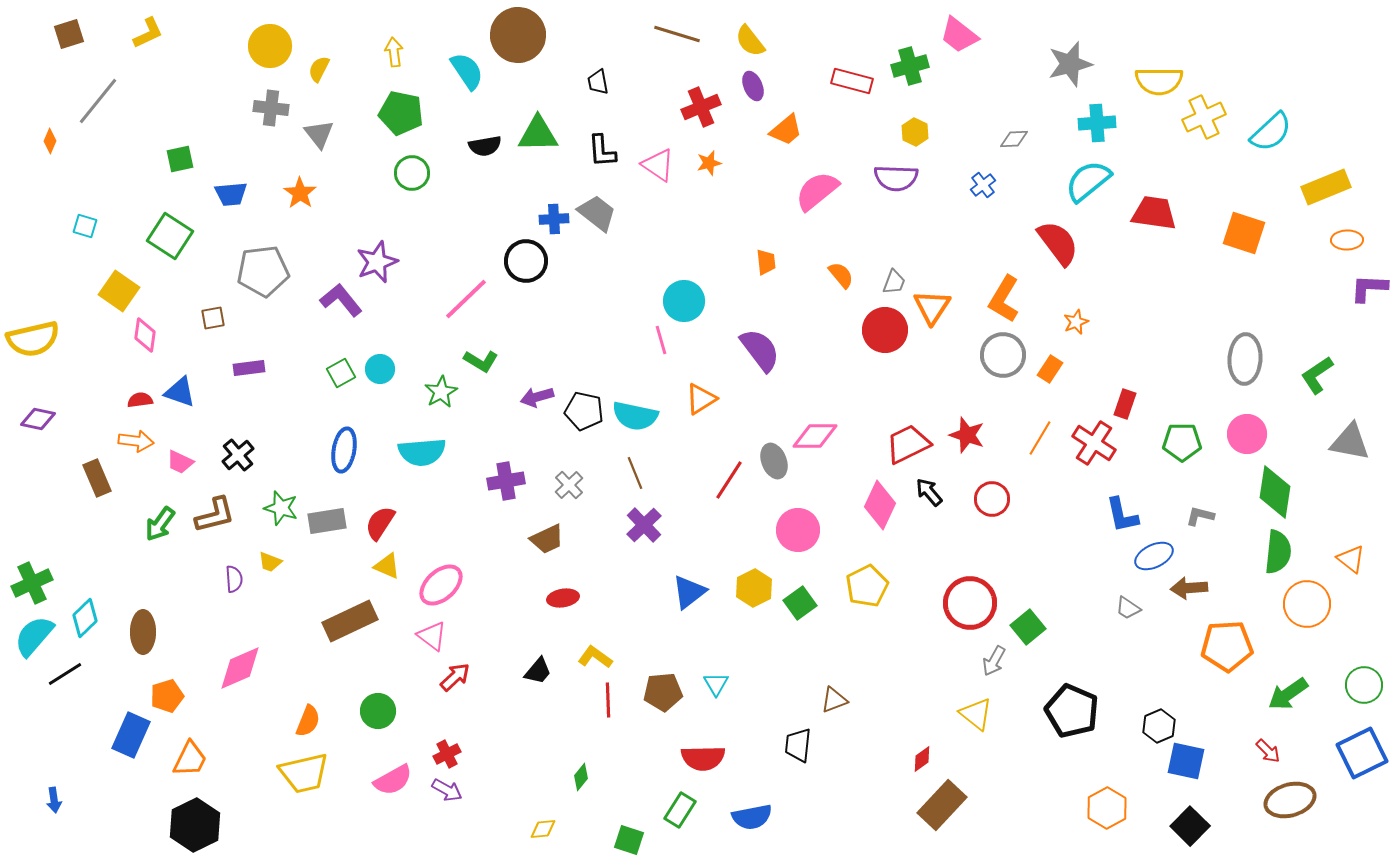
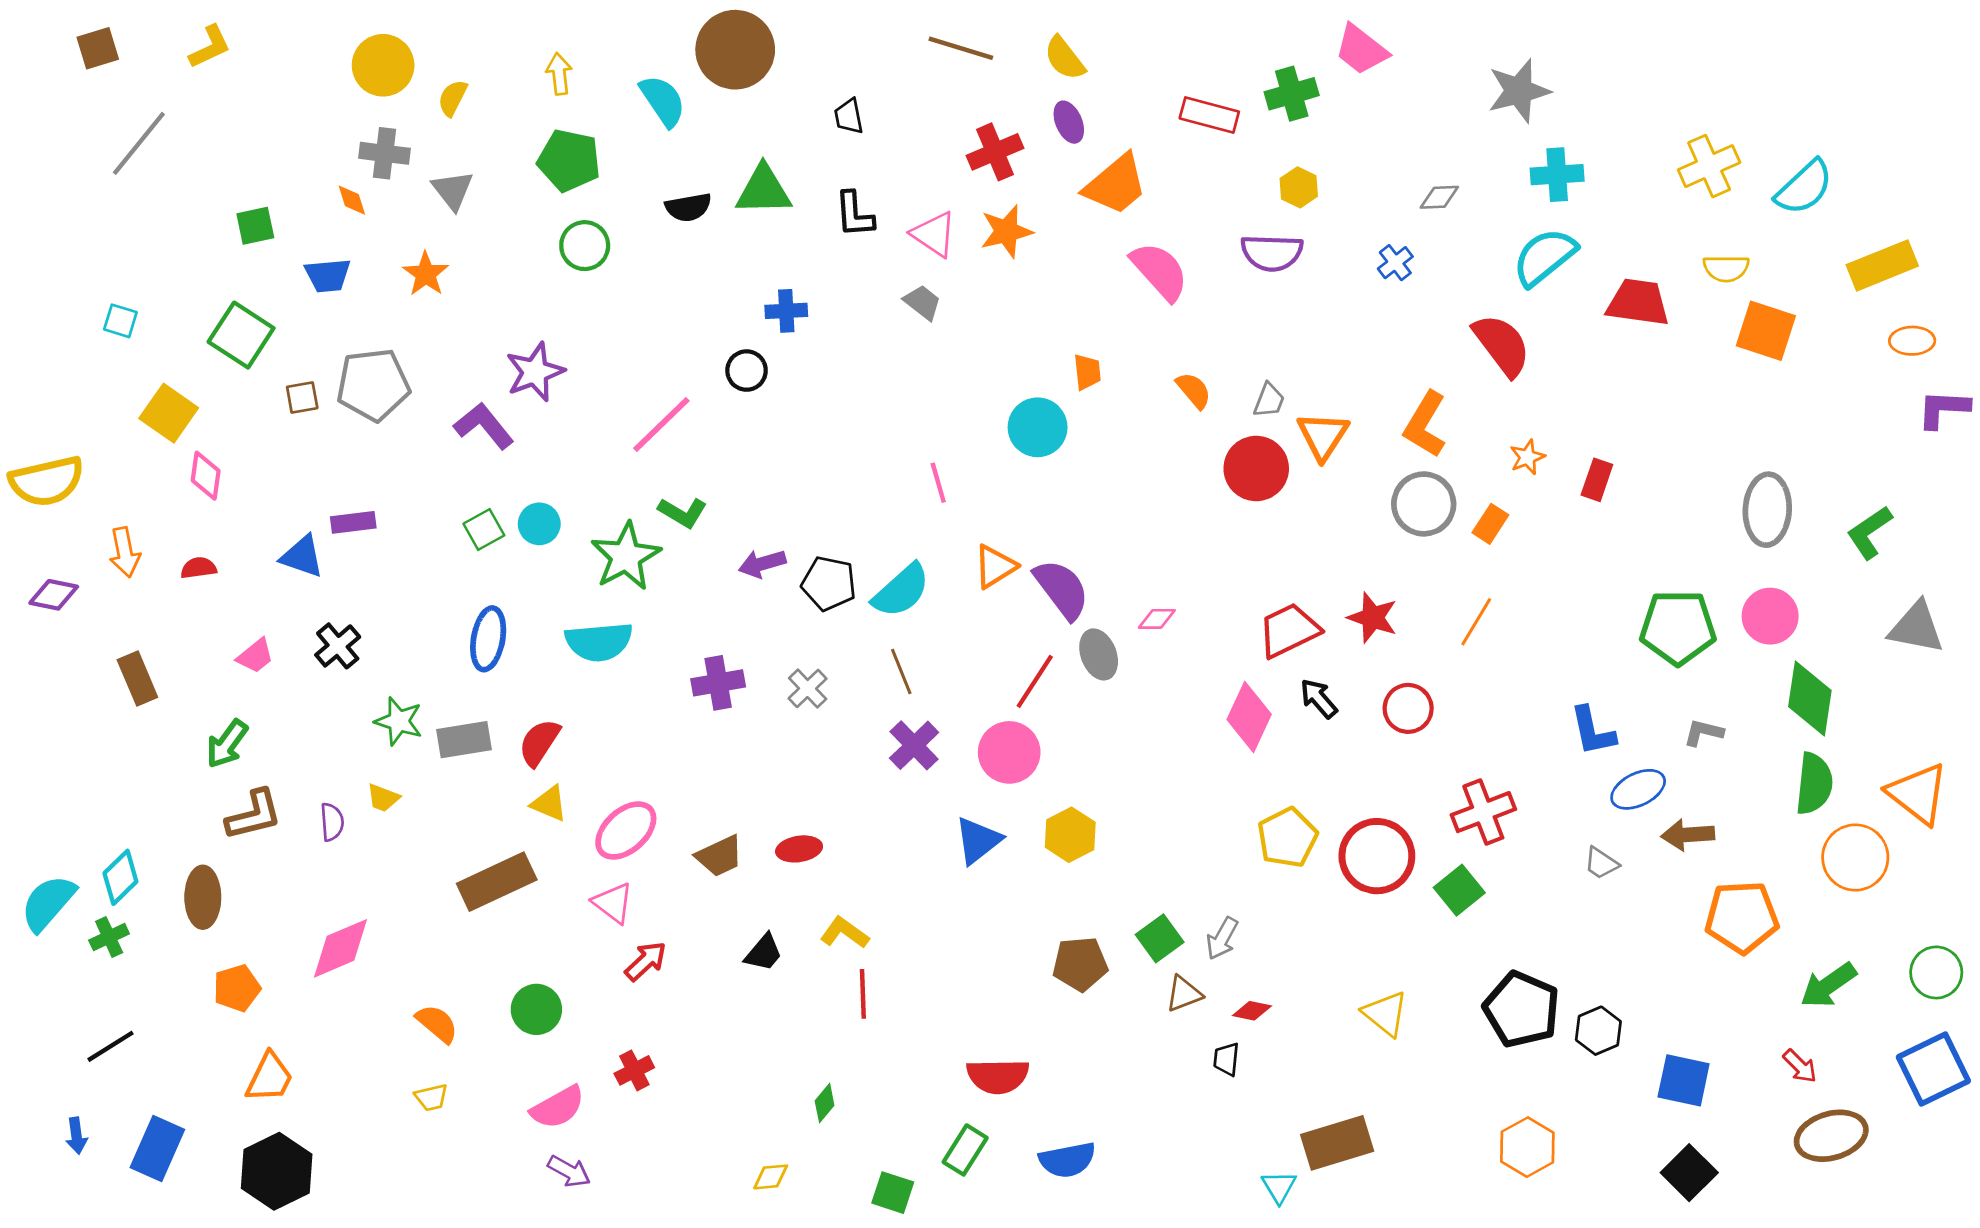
yellow semicircle: (1159, 81) -> (1726, 268), moved, size x0.7
orange trapezoid: (786, 130) -> (1116, 185), size x1.4
orange diamond: (50, 141) -> (352, 200), moved, turned -40
orange star: (709, 163) -> (1006, 231), size x1.5
pink semicircle: (817, 191) -> (1160, 271), turned 87
gray trapezoid: (597, 213) -> (923, 302), moved, size x0.7
black circle: (526, 261) -> (747, 371), size x0.7
cyan circle: (684, 301) -> (1038, 427), moved
brown square: (213, 318) -> (302, 397), moved
purple semicircle: (760, 350) -> (1062, 589), moved
blue triangle: (180, 392) -> (302, 557), moved
green star: (441, 392) -> (626, 557), size x1.5
red rectangle: (1125, 404) -> (1597, 480), moved
cyan semicircle: (635, 416) -> (901, 591), turned -54
pink diamond: (815, 436) -> (1157, 619), size x0.6
orange arrow: (136, 441) -> (125, 552), moved, turned 72
green pentagon: (1182, 442) -> (1678, 627), size x1.4
red cross: (1094, 443) -> (1483, 812), moved, turned 36
pink trapezoid: (180, 462) -> (255, 656), turned -64
brown L-shape: (215, 515) -> (254, 815), moved
pink circle: (798, 530) -> (1009, 752), moved
brown trapezoid: (547, 539) -> (720, 856), moved
orange triangle: (1351, 559) -> (1918, 794), size x1.6
green cross: (32, 583) -> (109, 937), moved, size x0.7
yellow pentagon: (867, 586) -> (1287, 838), moved
green square: (800, 603) -> (1160, 938), moved
gray arrow: (994, 661) -> (1222, 938), moved
black line: (65, 674) -> (110, 1046), moved
cyan triangle: (716, 684) -> (1279, 1187), moved
brown pentagon: (663, 692) -> (1080, 964), moved
orange semicircle: (308, 721) -> (437, 1024), turned -72
black hexagon: (1159, 726) -> (1598, 1031), moved
blue rectangle: (131, 735) -> (157, 1149), moved
black trapezoid: (798, 745) -> (1226, 1059), moved, size x0.7
red diamond: (922, 759) -> (1252, 1011), moved, turned 48
yellow trapezoid: (304, 773) -> (431, 1097), size x0.5
purple arrow: (447, 790) -> (569, 1171), moved
brown rectangle: (942, 805) -> (1337, 1143), turned 30
orange hexagon: (1107, 808) -> (1527, 1147), moved

